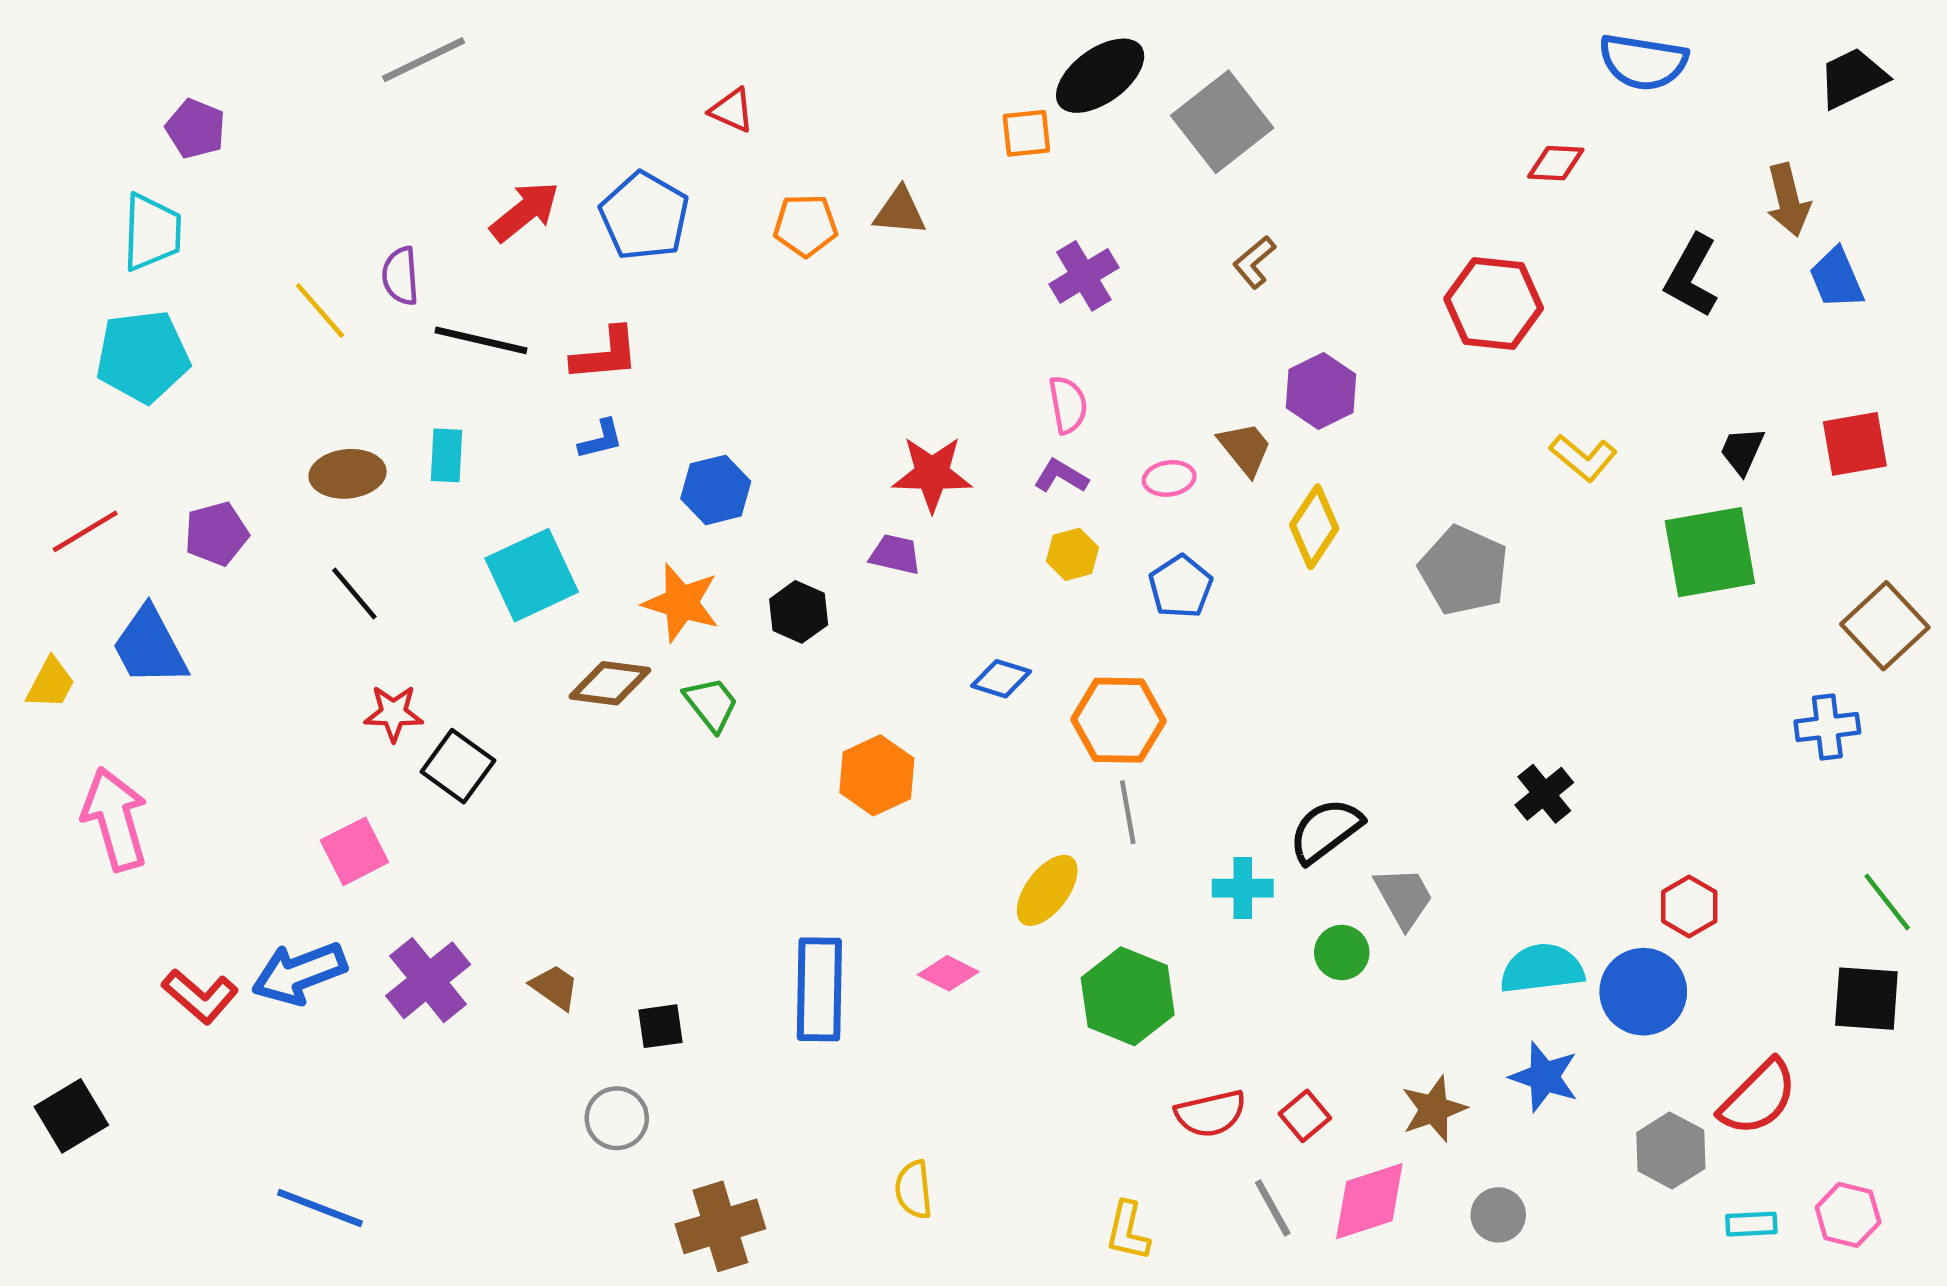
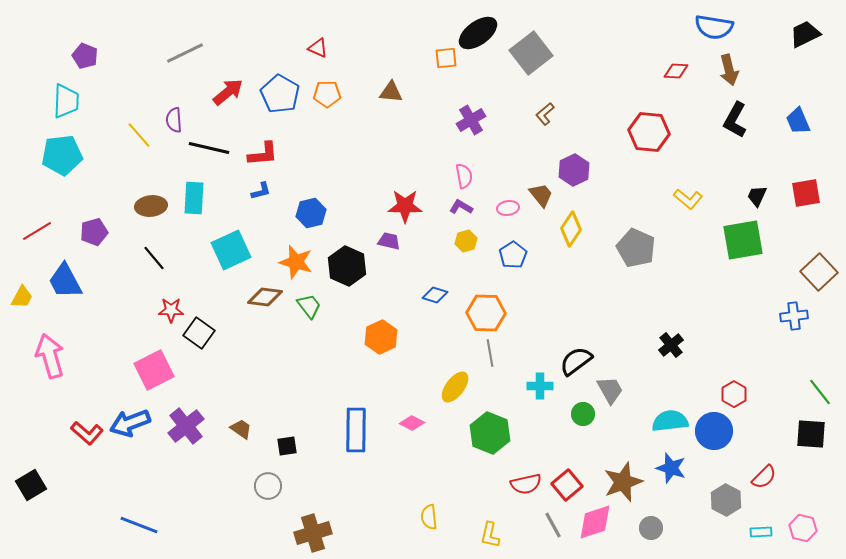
gray line: (423, 60) -> (185, 53), moved
brown arrow: (1788, 200) -> (729, 70), moved
orange pentagon: (805, 225) -> (327, 94), moved
cyan rectangle: (446, 455) -> (194, 198), size x1.4
black hexagon: (799, 612) -> (347, 266), size x1.5
pink square: (354, 851) -> (154, 370), size x1.4
red semicircle: (1758, 1098) -> (764, 477), size x0.7
brown star: (1434, 1109) -> (623, 482), size x1.4
red square: (1305, 1116) -> (567, 485), size x1.4
yellow semicircle: (914, 1190) -> (429, 517), moved

